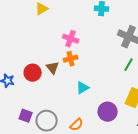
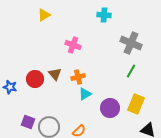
orange cross: (71, 59) -> (78, 77), moved
purple circle: (108, 112) -> (110, 108), moved

